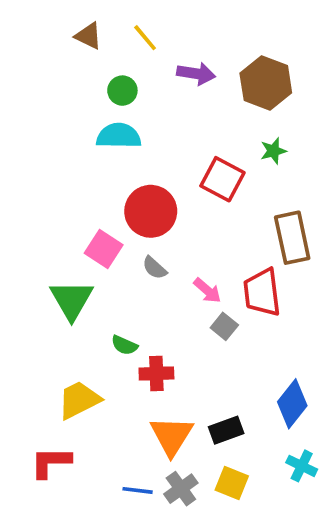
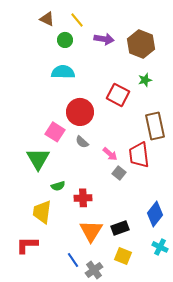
green circle: (122, 91) -> (65, 40), moved
green semicircle: (124, 345) -> (58, 186), moved, turned -40
yellow trapezoid: (79, 400) -> (42, 212), turned -55
gray cross: (181, 489) -> (94, 270), moved
blue line: (138, 490) -> (73, 260), turned 49

